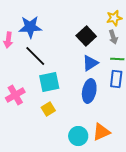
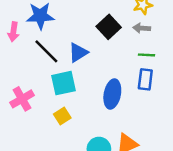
gray arrow: (113, 37) -> (142, 28), turned 112
blue triangle: (90, 63) -> (78, 53), moved

